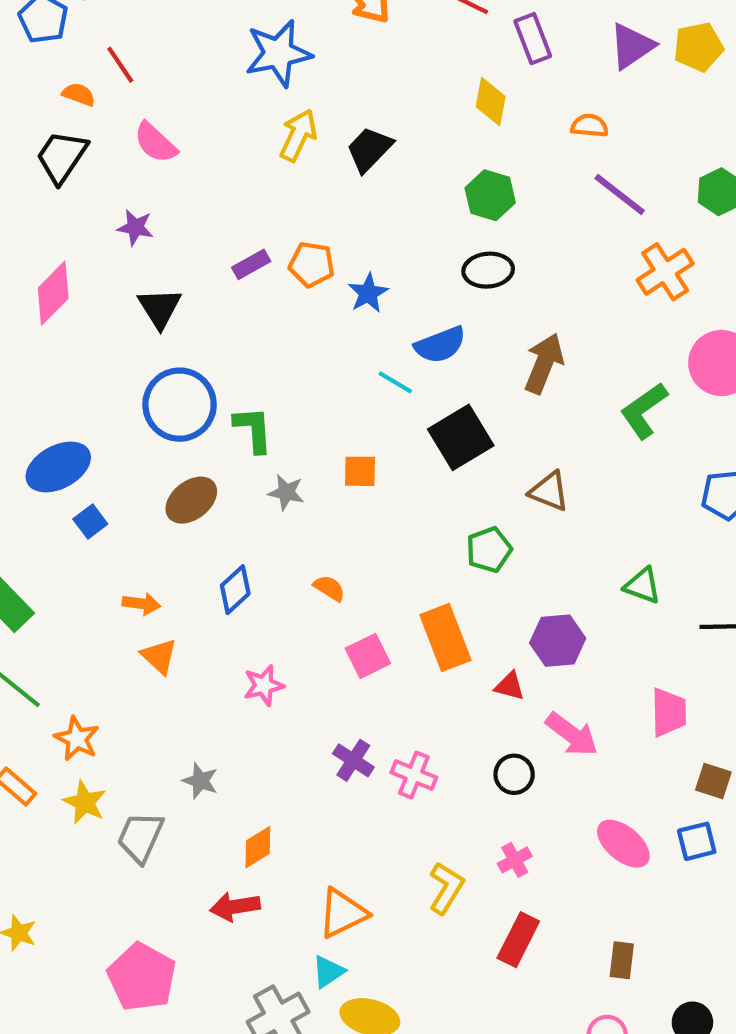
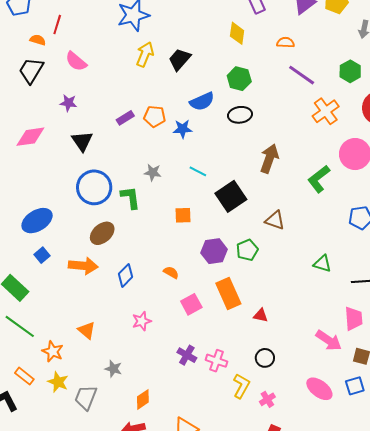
red line: (120, 65) -> (57, 25), turned 54
pink diamond: (53, 293) -> (30, 137), turned 40
blue star: (368, 293) -> (183, 129), turned 30
blue semicircle: (440, 345) -> (202, 101), moved
gray star: (286, 492) -> (153, 172), moved
blue square: (90, 522) -> (42, 255), moved
orange arrow: (141, 604) -> (83, 266), moved, size x1.6
purple hexagon: (558, 641) -> (214, 251), moved
orange triangle: (159, 656) -> (87, 330), moved
pink trapezoid: (669, 712) -> (354, 319), moved
pink arrow: (572, 734) -> (329, 340), moved
yellow L-shape: (446, 888) -> (241, 386), moved

